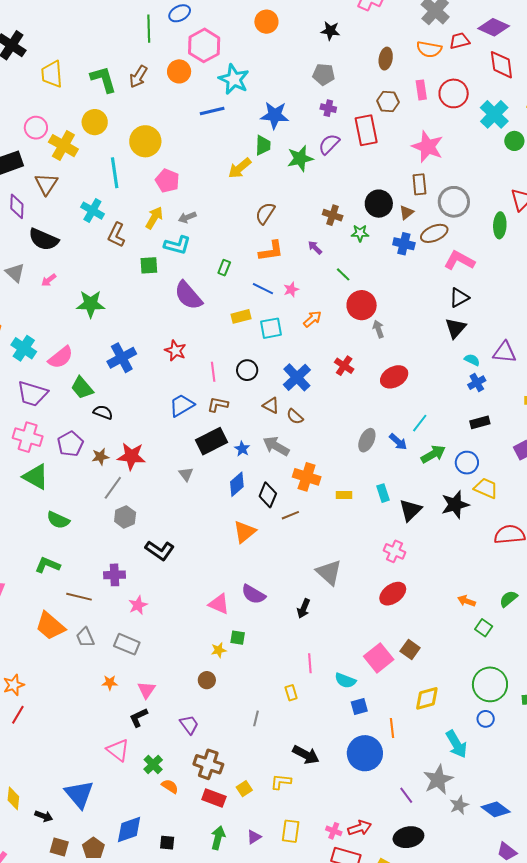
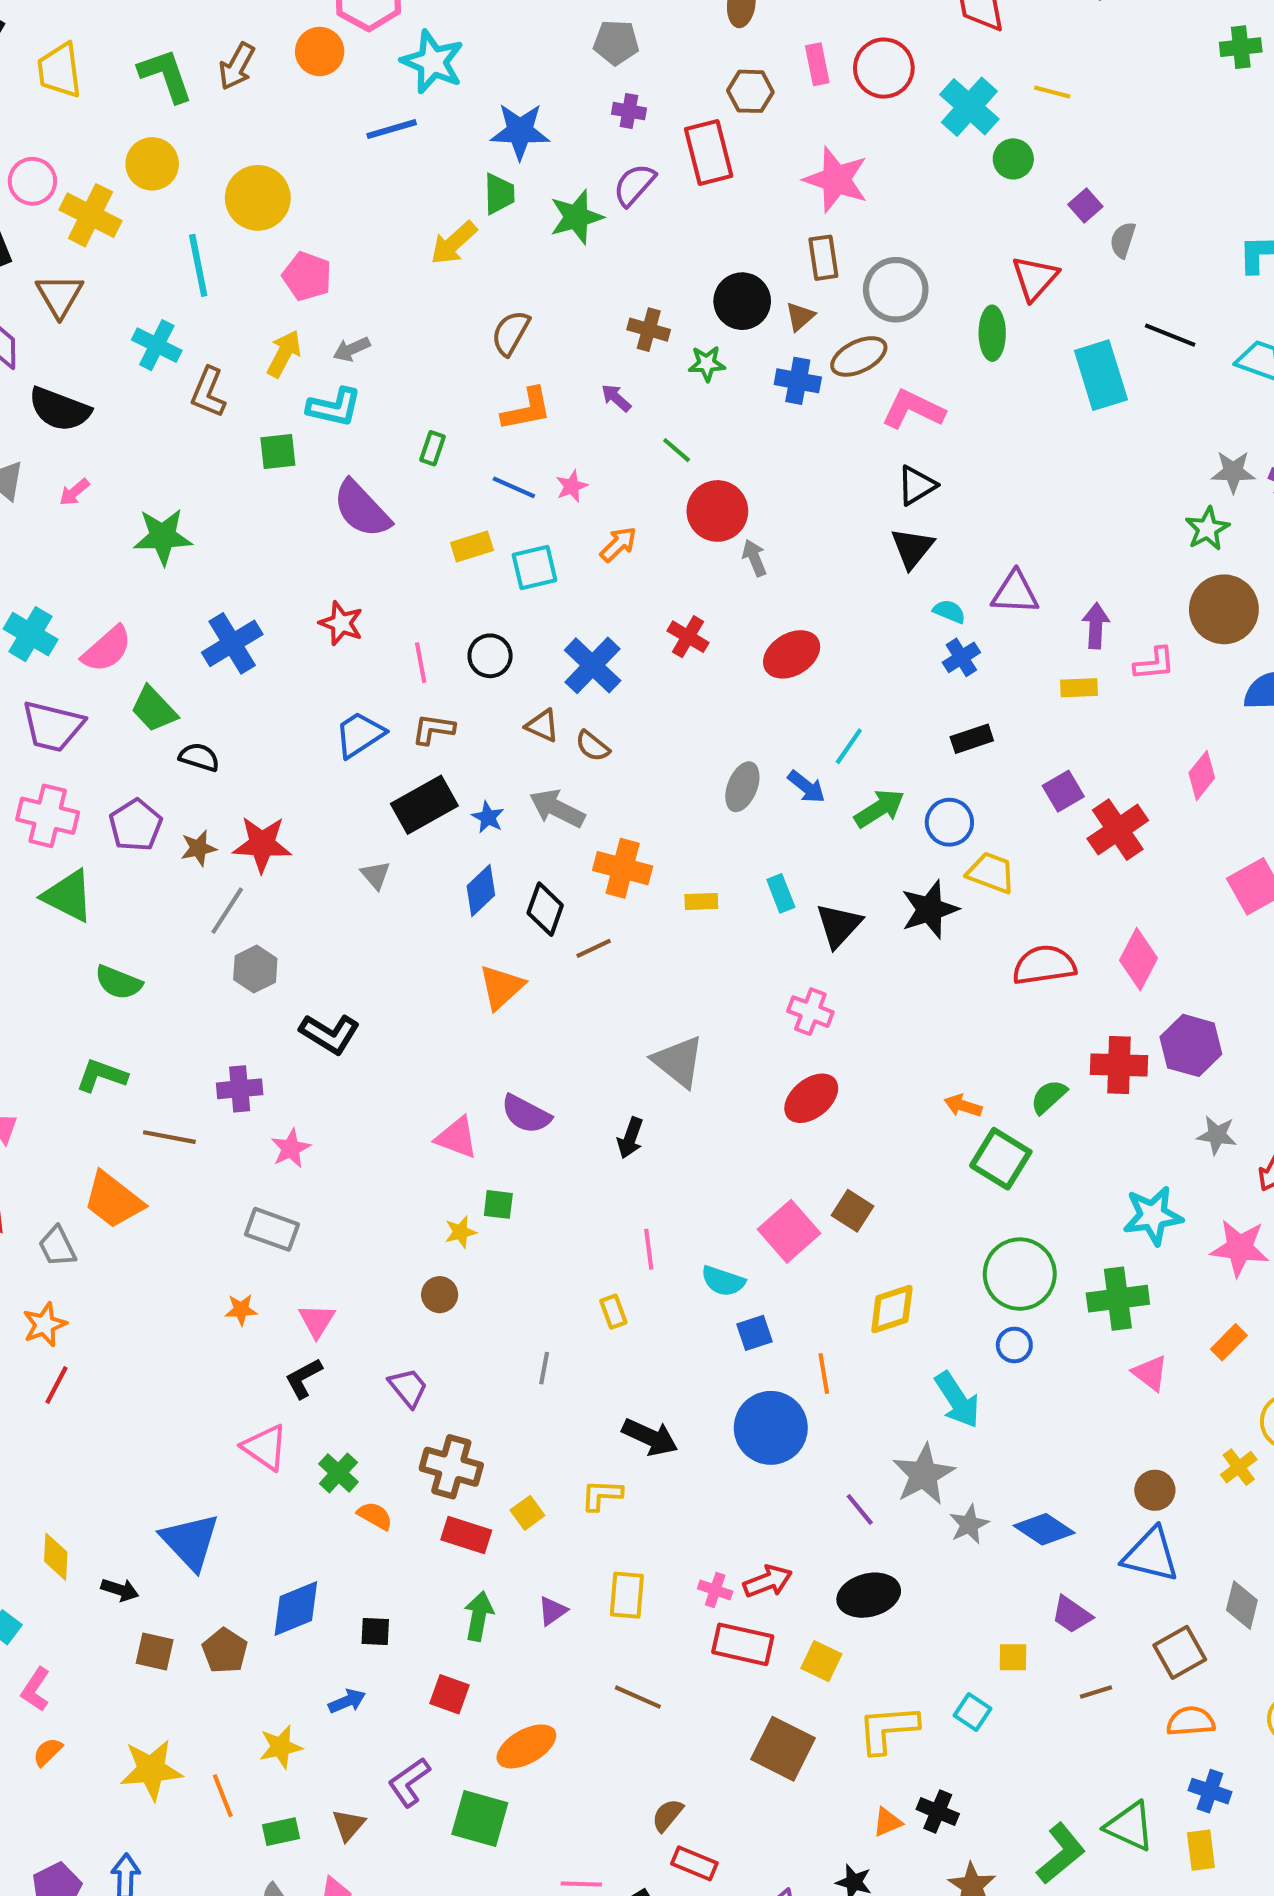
green square: (484, 628) -> (1001, 1159), size x1.6
gray trapezoid: (85, 637) -> (57, 1246), moved

